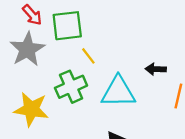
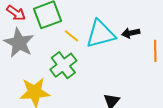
cyan triangle: (118, 92) -> (101, 34), moved

